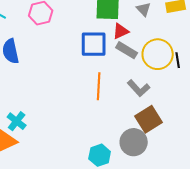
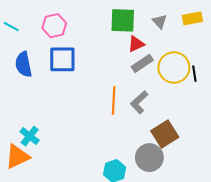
blue square: (94, 44) -> (62, 59), moved
gray rectangle: (127, 50) -> (142, 63), turned -65
gray L-shape: (139, 88) -> (139, 102), moved, turned 90

